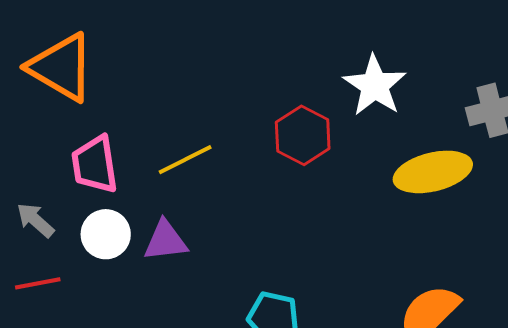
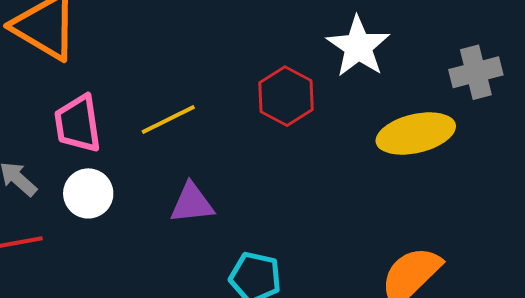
purple triangle: (165, 241) -> (192, 203), moved

